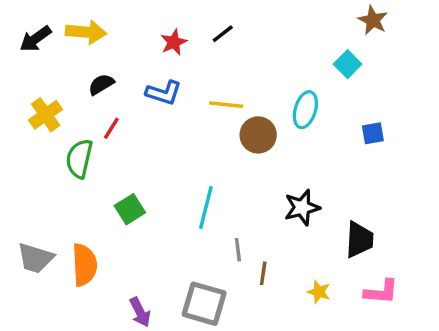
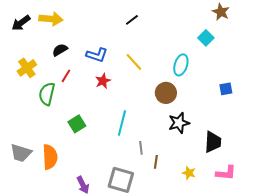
red star: (174, 42) -> (103, 81), moved
yellow line: (226, 105) -> (134, 62), turned 42
blue square: (373, 133) -> (226, 89), moved
brown circle: (258, 135) -> (166, 93), moved

